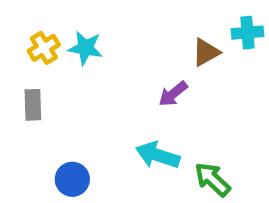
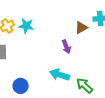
purple arrow: (173, 94) -> (66, 47), turned -72

